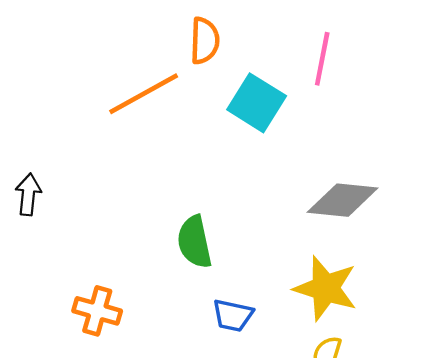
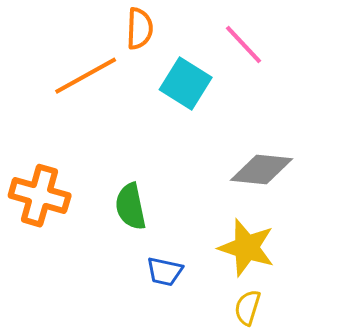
pink line: (322, 59) -> (244, 45), turned -54
orange cross: (97, 311) -> (40, 196), moved, size x1.4

